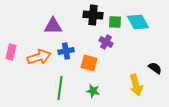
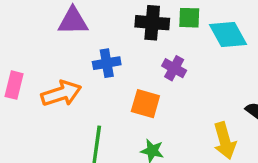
green square: (115, 22) -> (189, 18), moved
purple triangle: (53, 26) -> (73, 21), moved
blue cross: (66, 51) -> (107, 63), moved

